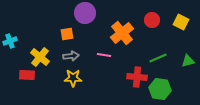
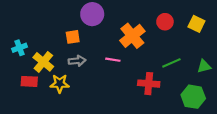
cyan cross: (10, 41) -> (19, 48), moved
yellow star: (73, 78) -> (60, 84), moved
green hexagon: (160, 89) -> (193, 97), moved

